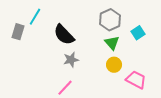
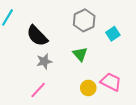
green triangle: (112, 43) -> (80, 54), moved
yellow circle: (114, 65) -> (88, 88), moved

